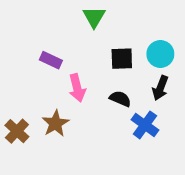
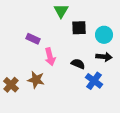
black square: (122, 59) -> (79, 28), moved
black arrow: (160, 88) -> (104, 57), turned -105
brown star: (55, 123) -> (36, 80), turned -30

